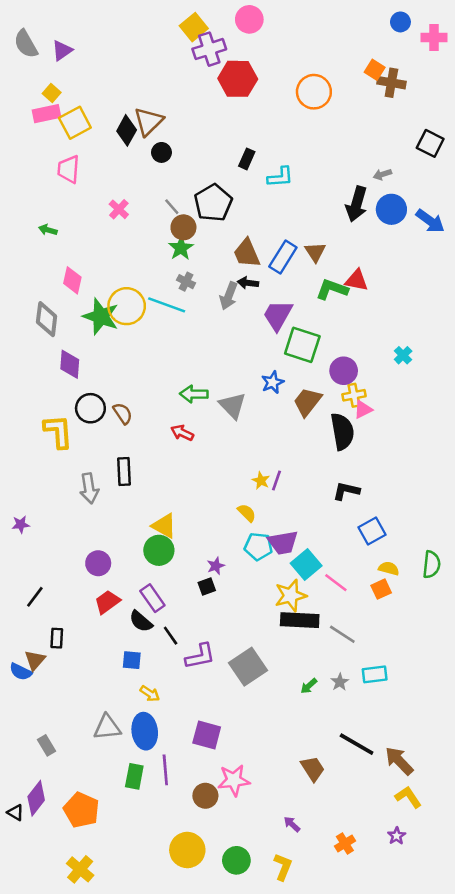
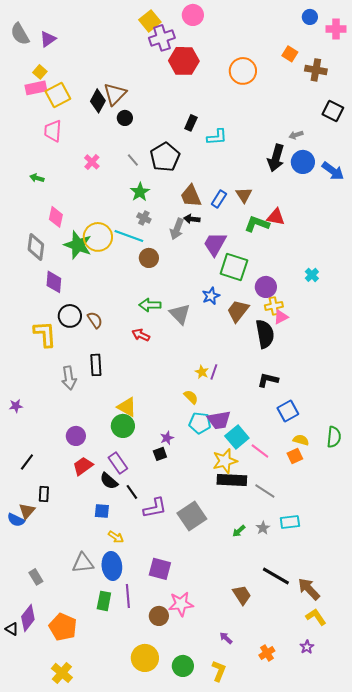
brown cross: (391, 83) -> (316, 70), moved
brown circle: (183, 227) -> (149, 258), moved
blue rectangle: (283, 257) -> (219, 199), size x0.7

